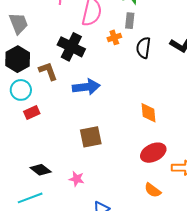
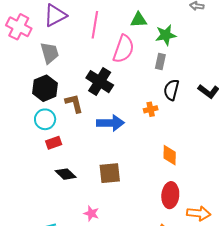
orange cross: (114, 37) -> (151, 109), moved
red ellipse: (153, 153) -> (170, 195), turned -65
black diamond: (41, 170) -> (66, 174), moved

